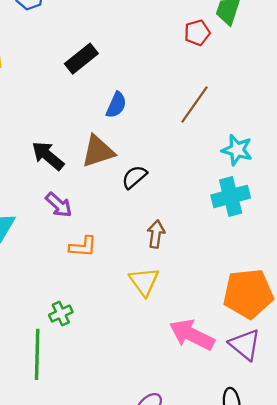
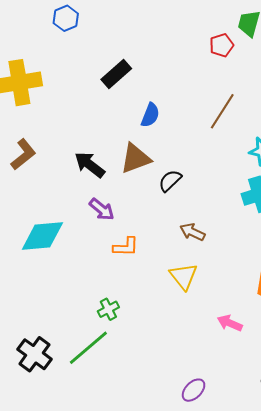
brown arrow: (156, 234) -> (192, 232), turned -70
pink arrow: (192, 335) -> (230, 323), size x0.6
green line: (37, 354) -> (88, 348), turned 51

